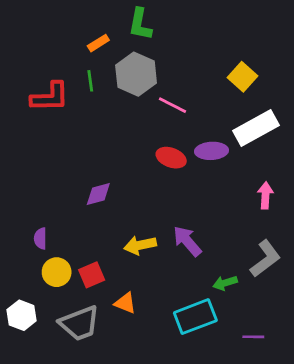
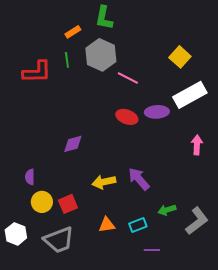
gray L-shape: (265, 259) -> (197, 221), moved
orange triangle: (125, 303) -> (107, 225), moved, turned -30
cyan rectangle: (195, 317) -> (138, 225), moved, size x0.6
purple line: (253, 337) -> (152, 250), moved

